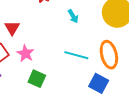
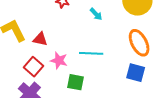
red triangle: (12, 28) -> (40, 39), turned -35
cyan line: (76, 55) -> (91, 53), moved

